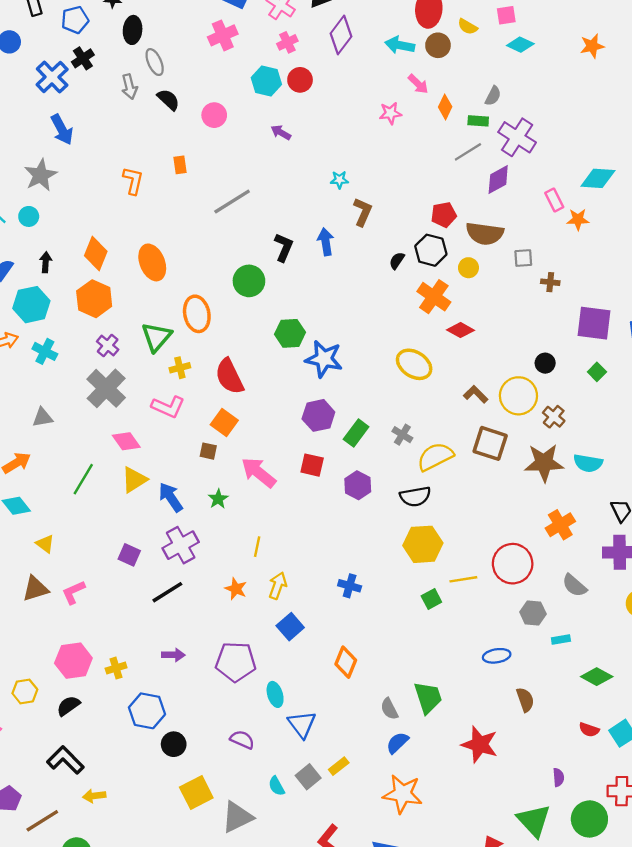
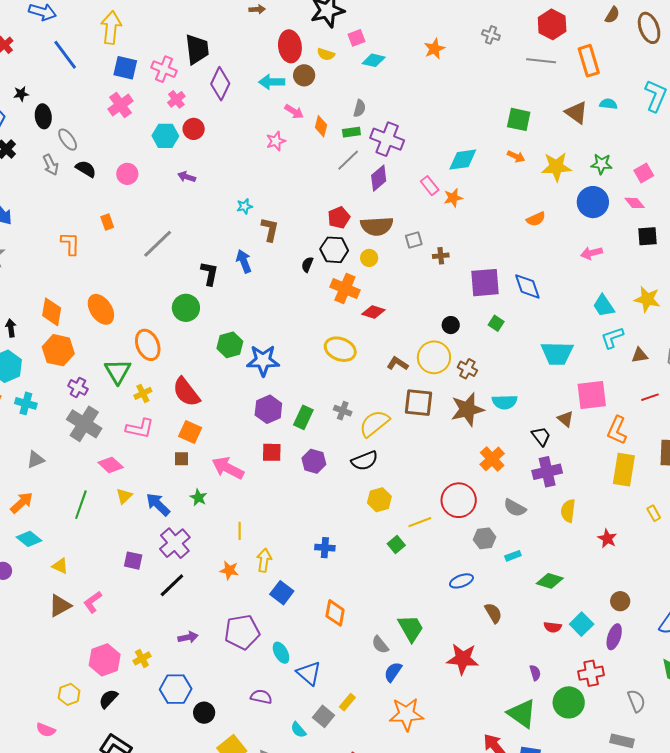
yellow triangle: (134, 480) -> (124, 496), size x0.7
yellow hexagon: (423, 544) -> (379, 500), size x0.7

